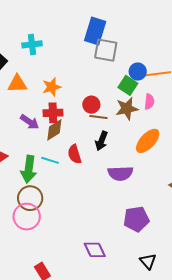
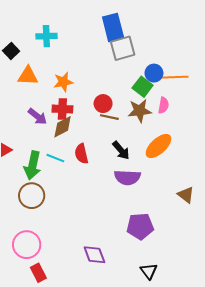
blue rectangle: (95, 31) -> (113, 27), turned -36
gray square: (106, 50) -> (123, 48), turned -30
black arrow: (101, 141) -> (121, 150), moved, turned -66
pink circle: (27, 217) -> (27, 245), moved

